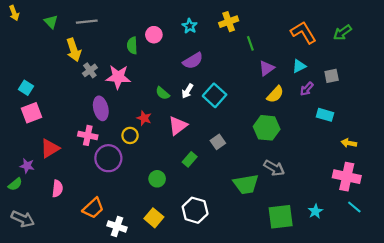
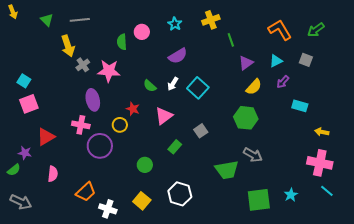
gray square: (332, 76) -> (306, 60), moved, turned 32

